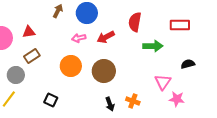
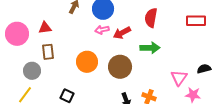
pink arrow: (79, 38) -> (102, 30), moved
green arrow: (153, 46) -> (150, 48), moved
brown rectangle: (32, 56) -> (48, 52), turned -63
black semicircle: (188, 64) -> (204, 69), moved

